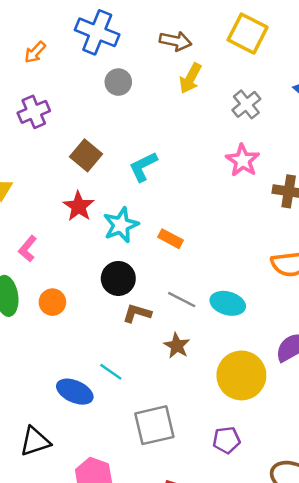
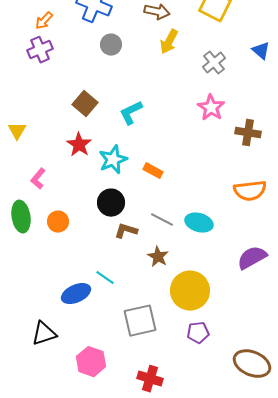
purple cross: (34, 112) -> (40, 50), moved
yellow circle: (241, 375) -> (190, 291), moved
blue ellipse: (75, 392) -> (76, 294), turned -48

